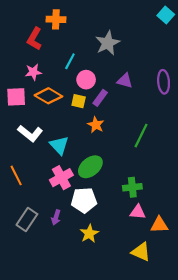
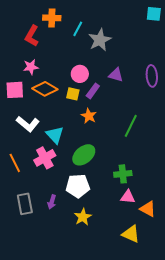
cyan square: (166, 15) -> (154, 14), turned -35
cyan line: (70, 61) -> (78, 29), moved
pink cross: (61, 178) -> (45, 158), moved
gray rectangle: (27, 220) -> (25, 204), turned -45
orange triangle: (159, 225) -> (148, 209), turned 30

